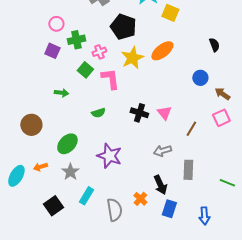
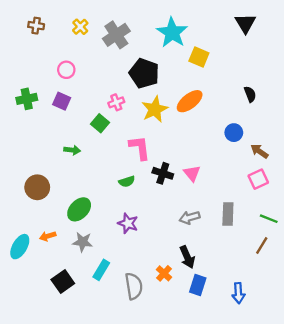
green cross: (76, 40) -> (27, 99), moved
pink L-shape: (110, 79) -> (140, 148), moved
green semicircle: (98, 113) -> (127, 181), moved
brown line: (191, 129) -> (262, 245), moved
purple star: (109, 156) -> (128, 223), size x0.7
gray rectangle: (188, 170) -> (228, 214), moved
gray star: (70, 172) -> (83, 242), turned -30
green line: (227, 183) -> (269, 219), moved

